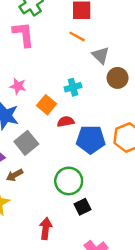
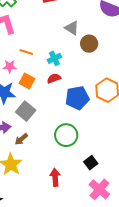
orange line: (77, 36) -> (26, 52), moved
orange square: (47, 105) -> (27, 81), moved
red semicircle: (66, 122) -> (54, 78), moved
black square: (83, 207) -> (91, 163), moved

